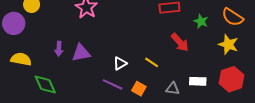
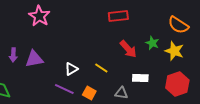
green star: (201, 21) -> (152, 43), moved
white rectangle: (198, 81) -> (140, 78), moved

